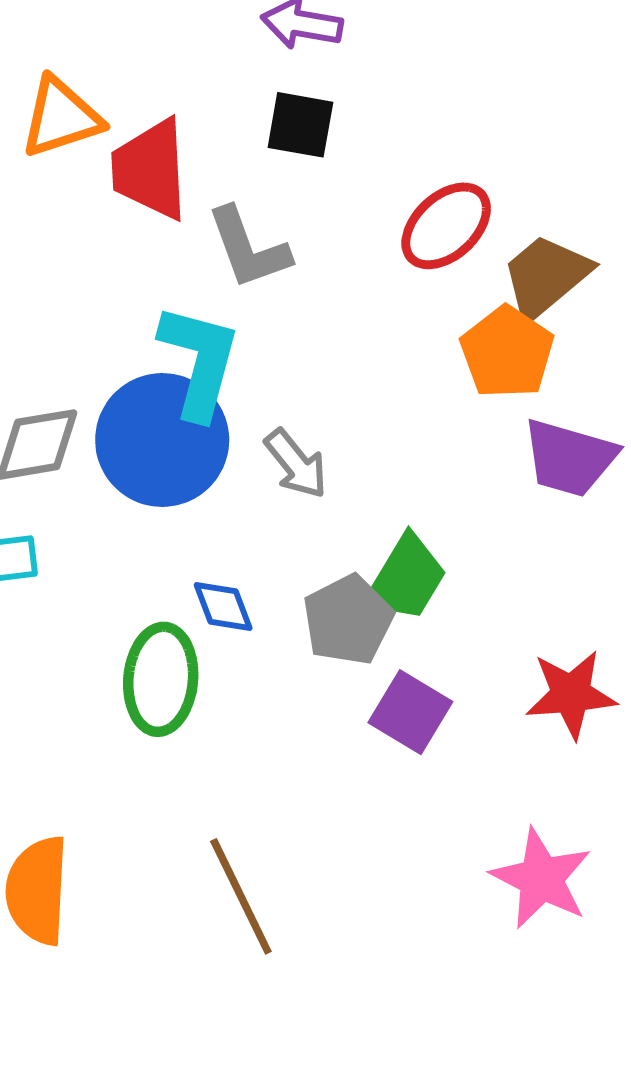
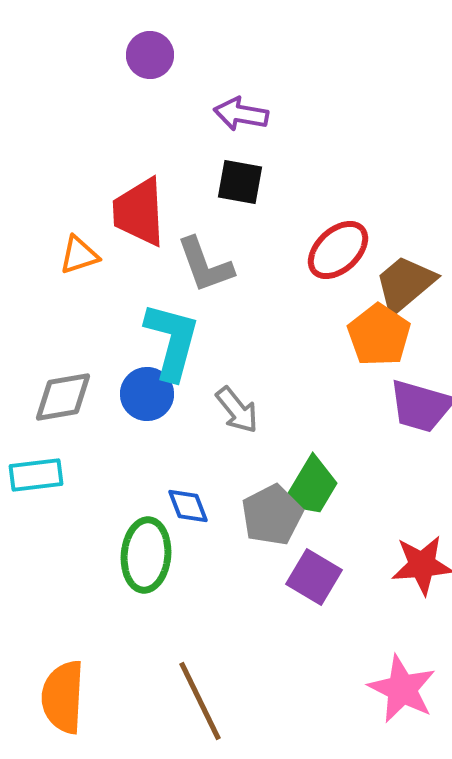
orange triangle: (61, 117) -> (79, 255), moved, size x0.7
blue circle: (162, 440) -> (147, 394), size x0.6

